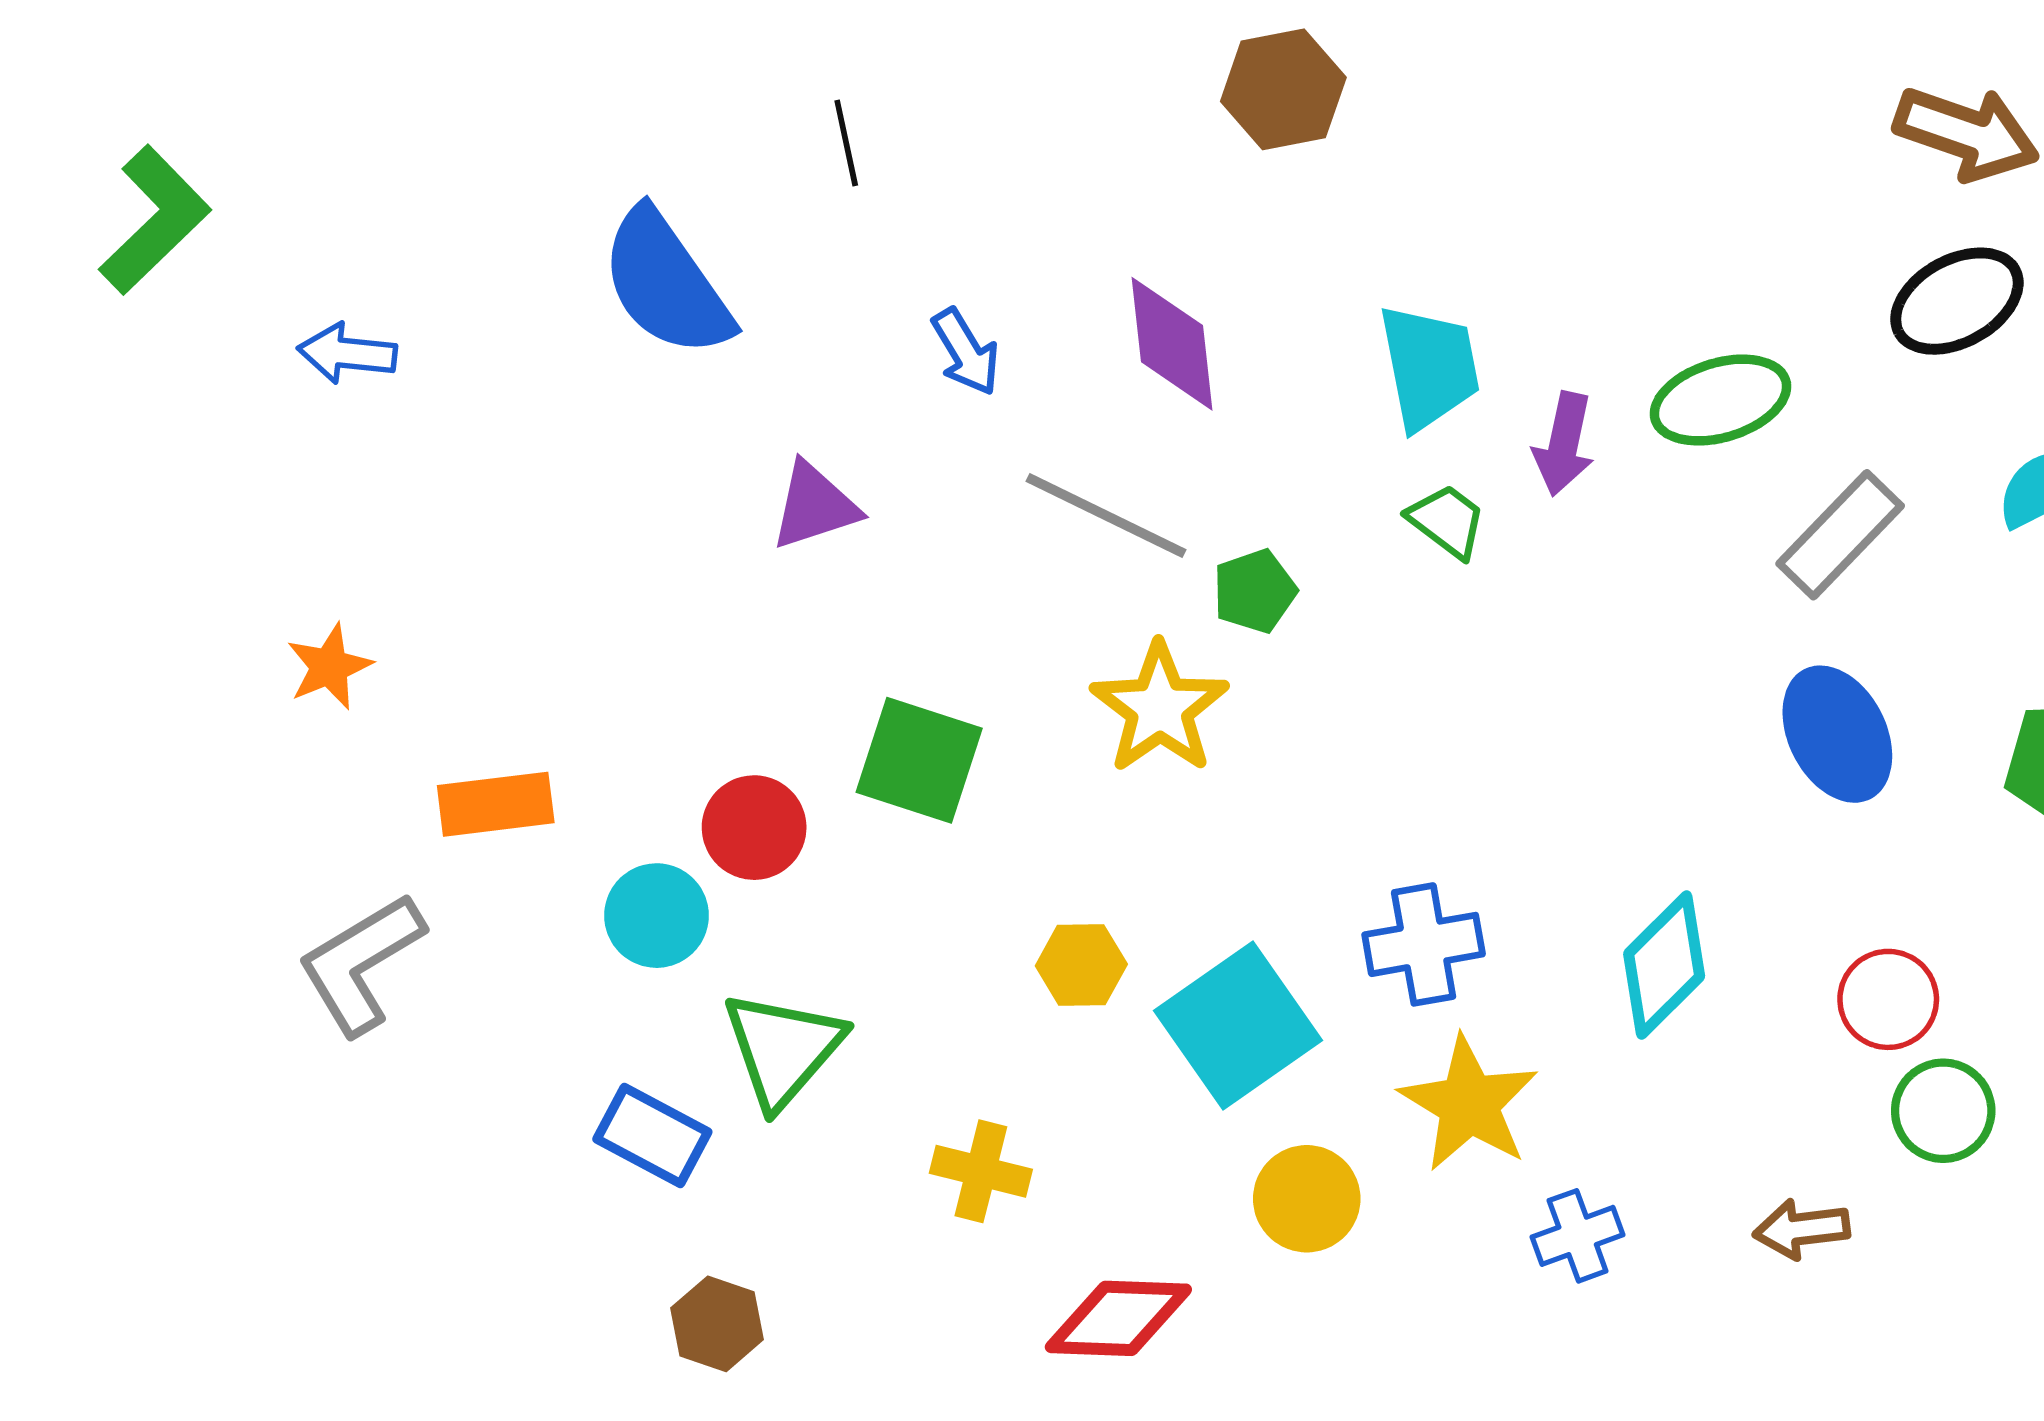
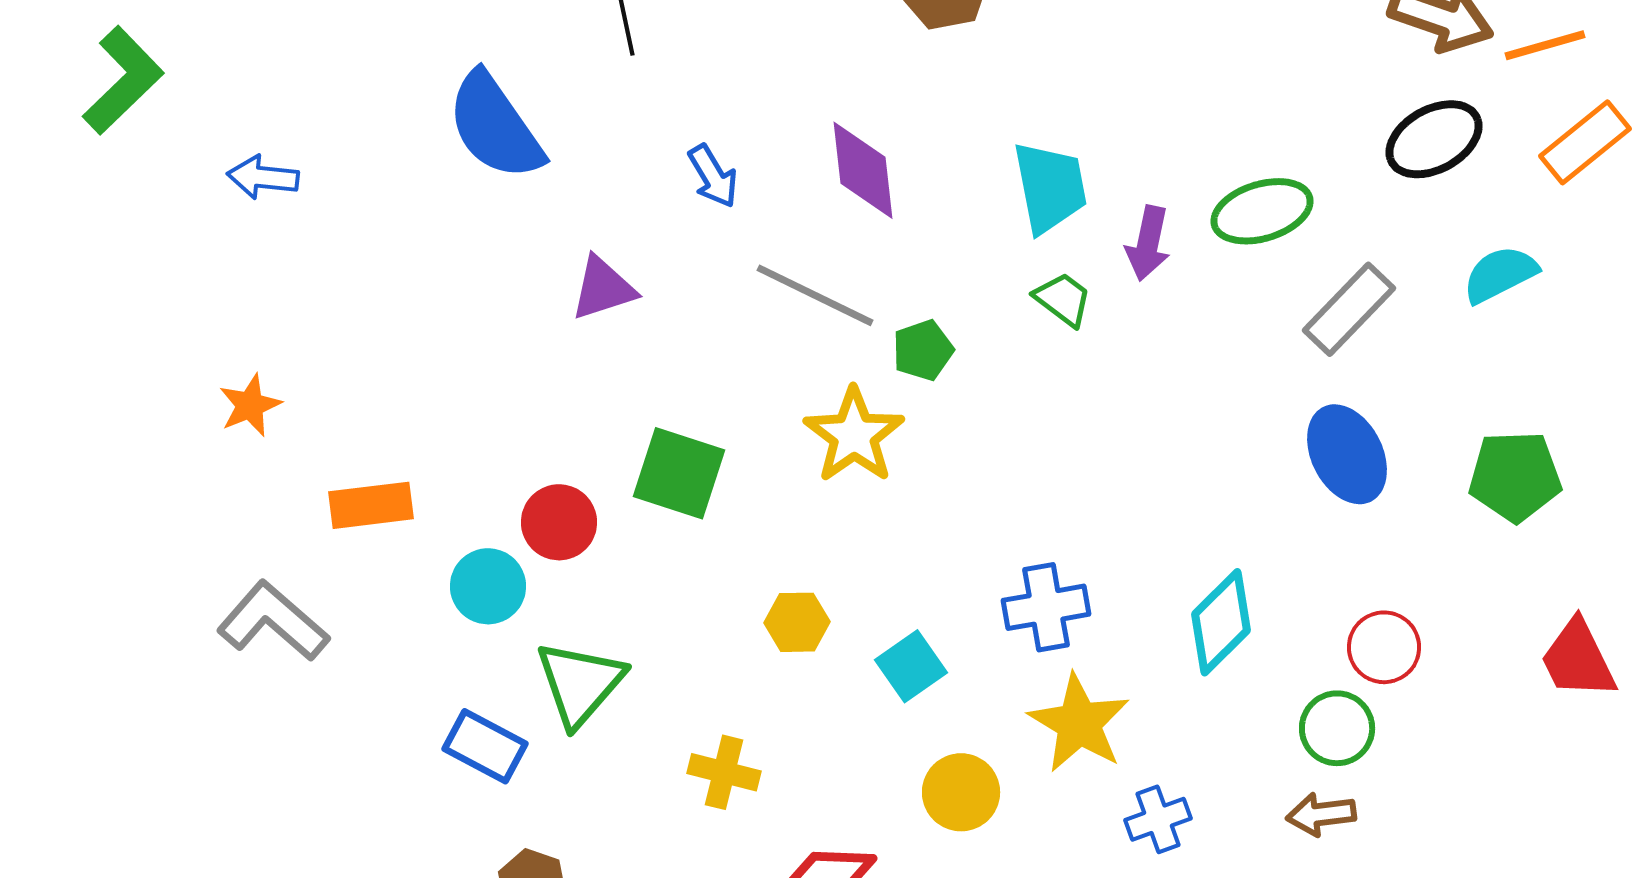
gray L-shape: (361, 964) -> (273, 621), turned 72
cyan square: (1238, 1026) -> (911, 666), size x0.6
green circle: (1943, 1111) -> (1337, 728), moved

